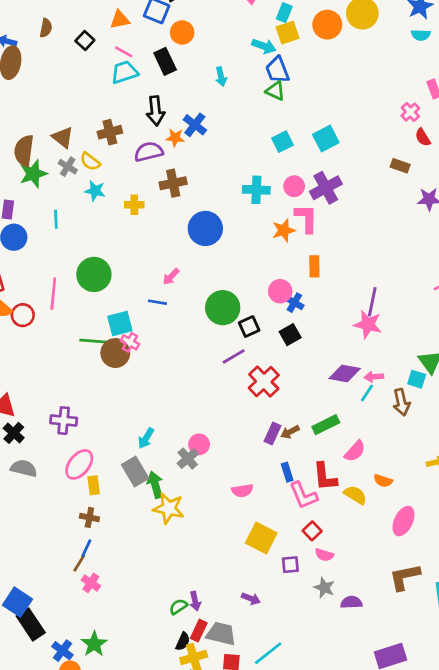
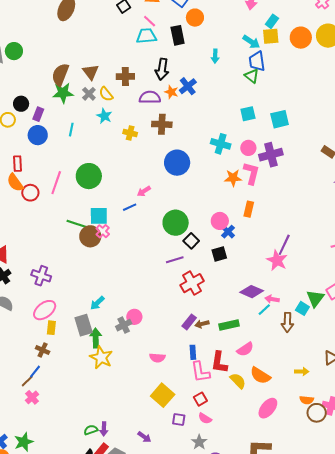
blue line: (157, 302) -> (130, 207), turned -48
black square: (249, 327) -> (191, 241), turned -35
orange semicircle: (383, 481) -> (260, 375), size x1.5

